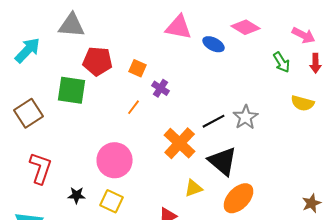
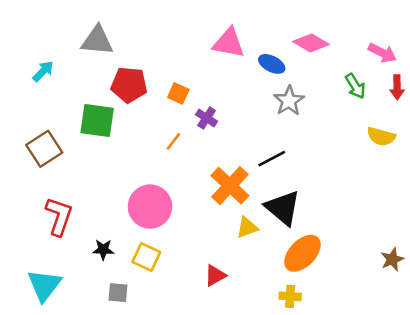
cyan arrow: (28, 50) -> (43, 71), size x0.7
gray star: (246, 117) -> (289, 101), moved
yellow triangle: (194, 188) -> (247, 227), moved

